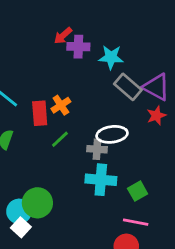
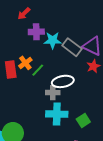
purple cross: (78, 47) -> (36, 32), moved
cyan star: (111, 57) -> (53, 40), moved
green line: (60, 139) -> (38, 70), moved

